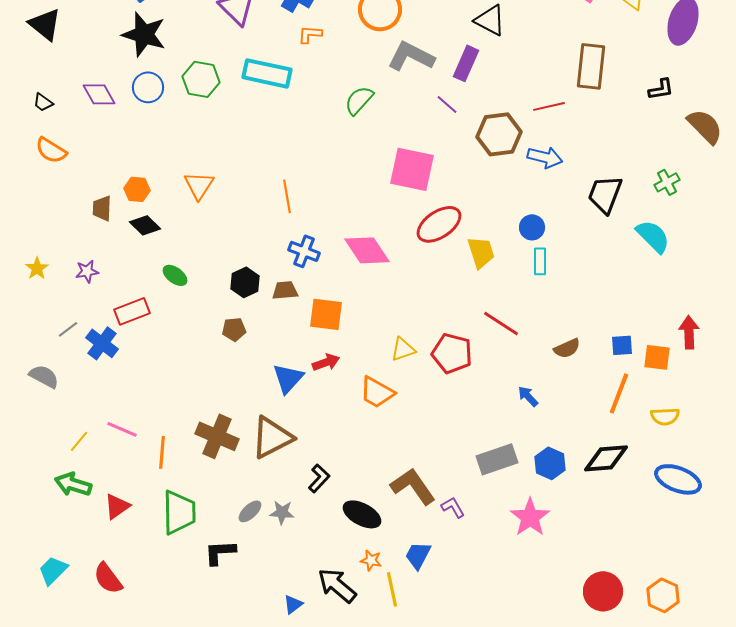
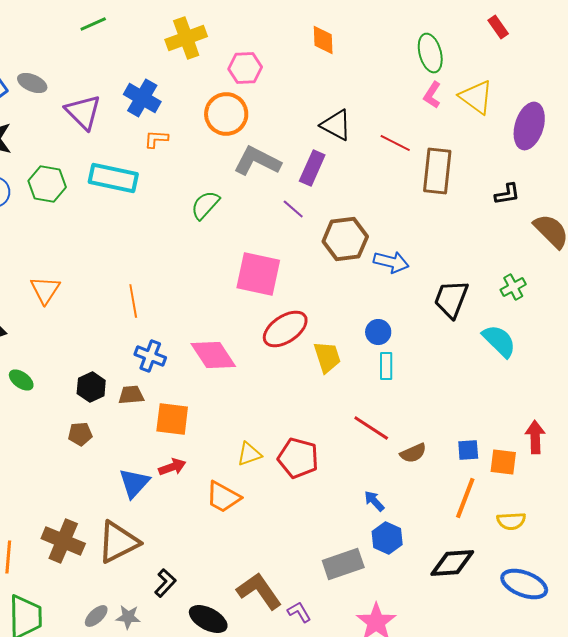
red line: (549, 106) -> (395, 143), moved, turned 40
red line: (501, 323) -> (371, 428), moved
blue hexagon: (550, 463) -> (387, 538), moved

